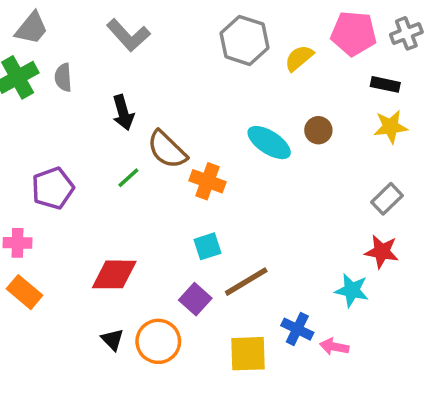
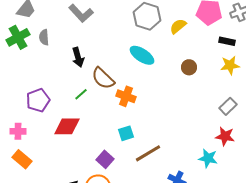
cyan ellipse: (269, 143) -> (142, 55), moved
red diamond: (114, 274) -> (67, 126), moved
purple square: (195, 299) -> (105, 159), moved

